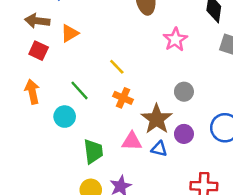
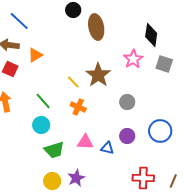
pink star: (175, 39) -> (133, 59), moved
cyan circle: (65, 117) -> (41, 125), moved
brown star: (157, 119) -> (98, 75), moved
green trapezoid: (93, 151) -> (54, 150), turned 80

